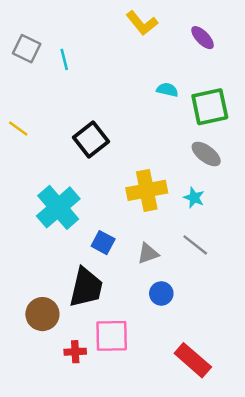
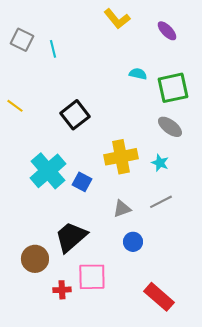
blue square: (103, 243) -> (82, 182), moved
gray line: (195, 245) -> (161, 202), turned -65
black trapezoid: (86, 287) -> (71, 237), turned -144

